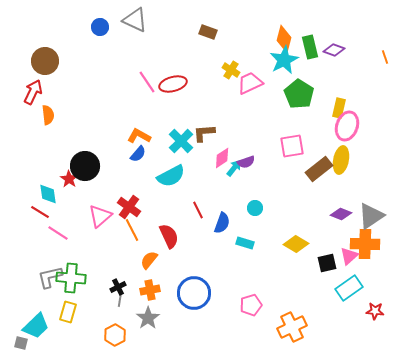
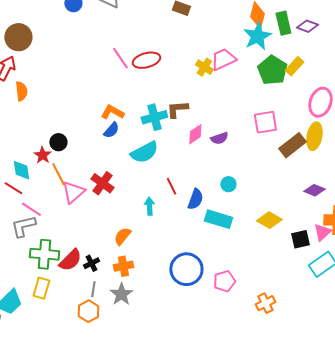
yellow cross: (231, 70) -> (204, 67), moved
yellow rectangle: (339, 108) -> (294, 66), moved, turned 30
cyan cross: (181, 141) -> (154, 117), turned 30
black circle: (85, 166) -> (58, 142), size x0.6
cyan arrow: (234, 168) -> (149, 206), moved, turned -42
orange line: (132, 230) -> (58, 174), moved
red semicircle: (169, 236) -> (70, 260), moved, turned 70
cyan rectangle: (245, 243) -> (218, 219), size x1.5
gray L-shape: (50, 277) -> (23, 226), moved
blue circle: (194, 293) -> (186, 269), moved
gray line: (120, 299) -> (93, 289), moved
orange cross: (292, 327) -> (265, 303), size x0.7

